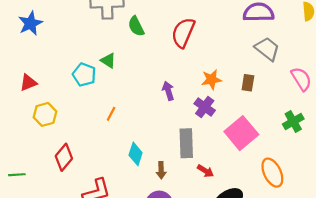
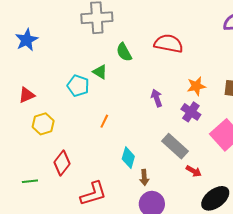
green semicircle: (136, 26) -> (124, 52), moved
red semicircle: (183, 33) -> (169, 44), turned 80
gray rectangle: (186, 143) -> (175, 146), turned -44
brown arrow: (161, 170) -> (144, 177), moved
green line: (17, 175) -> (30, 181), moved

